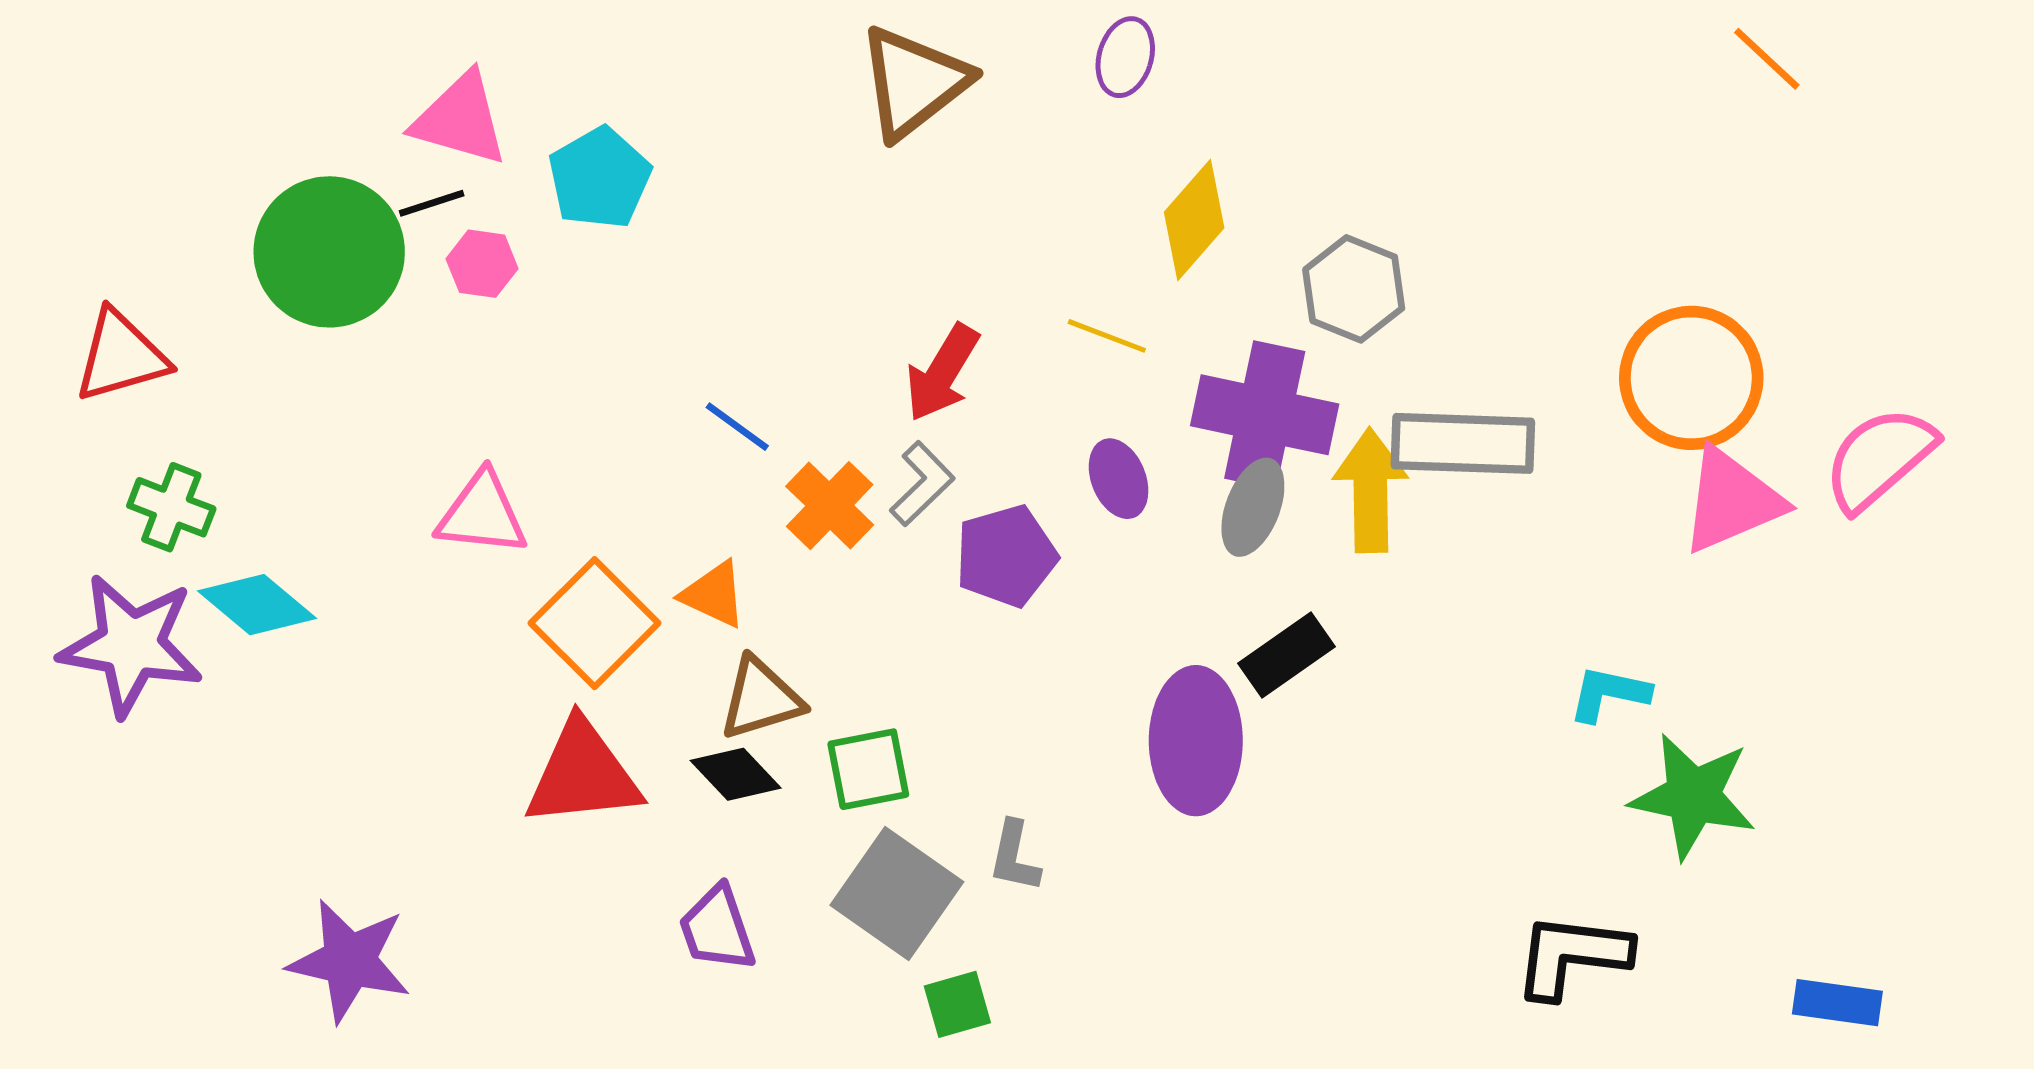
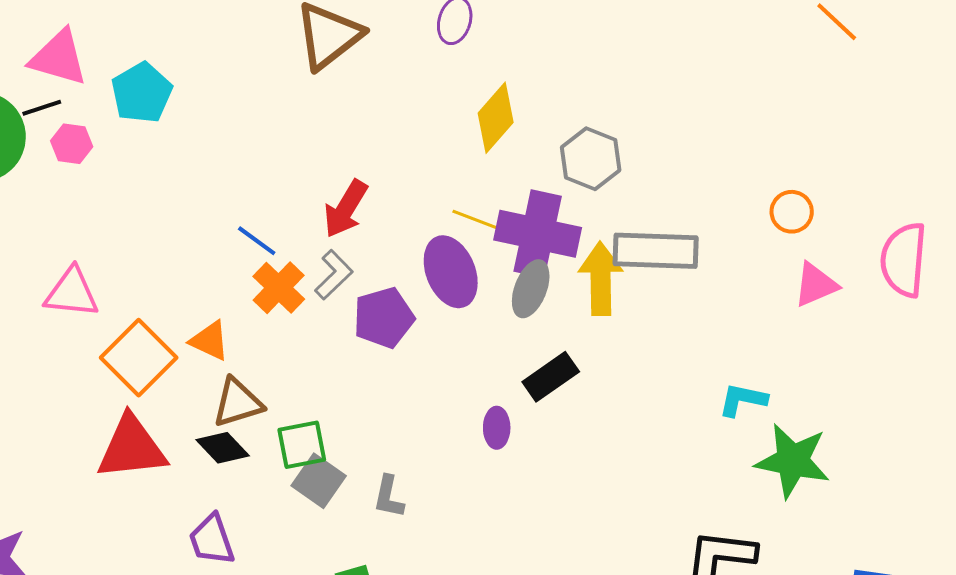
yellow line: (1107, 336) -> (476, 220), moved
orange circle: (1691, 378) -> (792, 212), size x0.5
blue line: (737, 427) -> (257, 241), moved
pink semicircle: (1879, 459) -> (904, 260), turned -44
purple ellipse: (1119, 479) -> (451, 272), size x1.5
pink triangle: (1732, 500) -> (816, 285), size x0.7
purple ellipse: (1196, 741) -> (497, 428), size x0.5
gray square: (897, 893) -> (319, 481), moved, size x0.7

